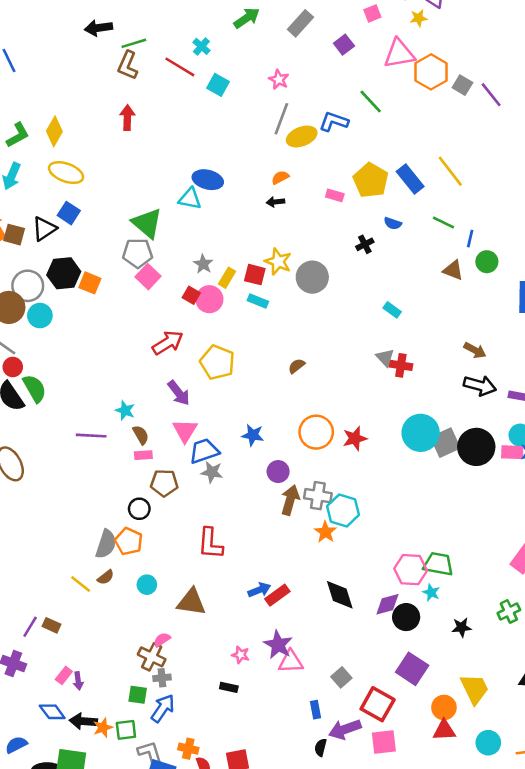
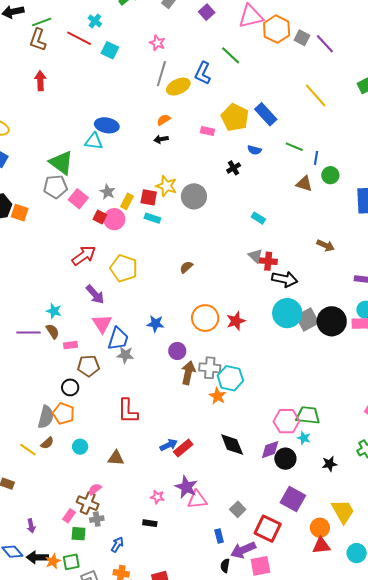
blue L-shape: (334, 122) -> (203, 73), turned -80
yellow line: (450, 171) -> (316, 95), moved
pink square: (148, 277) -> (78, 199), moved
black arrow: (480, 386) -> (285, 279), moved
brown semicircle: (141, 435) -> (53, 331), moved
blue trapezoid: (204, 451) -> (118, 339), turned 130
brown triangle: (191, 602) -> (116, 458), size x0.7
pink rectangle: (64, 675) -> (69, 516), moved
blue arrow: (163, 708) -> (117, 545), moved, size x0.7
pink square: (384, 742) -> (260, 566), moved

